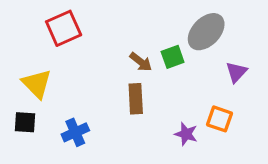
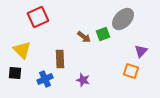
purple triangle: (236, 72) -> (141, 51), moved
brown rectangle: (136, 99) -> (60, 59), moved
purple star: (186, 134) -> (83, 80), moved

